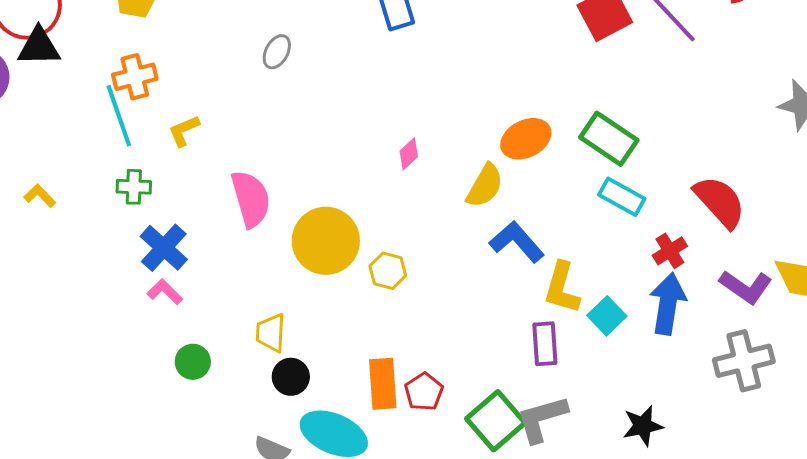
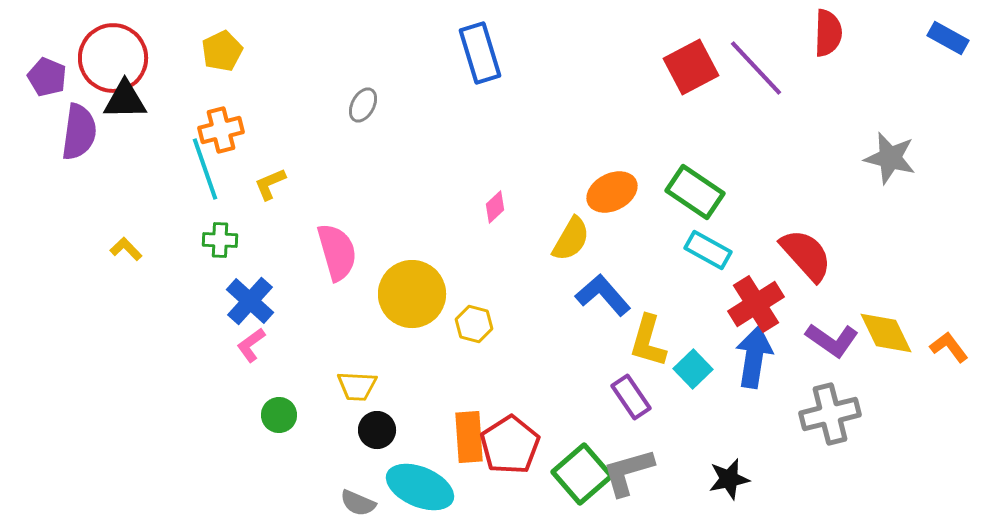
red cross: (670, 251) -> (756, 304), size x1.6
pink L-shape: (165, 292) -> (251, 345), turned -81
yellow trapezoid: (271, 333) -> (357, 386), turned -90
purple rectangle: (545, 344) -> (631, 397), turned -30
red pentagon: (424, 392) -> (510, 445), size x1.5

